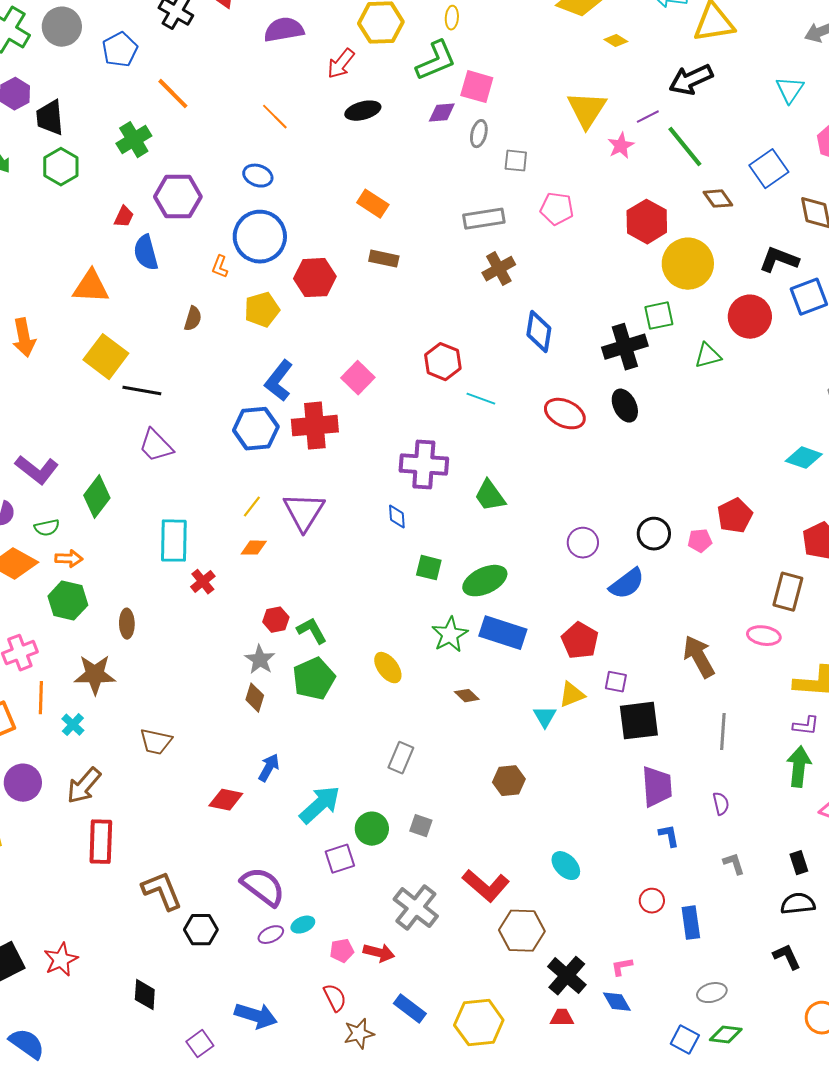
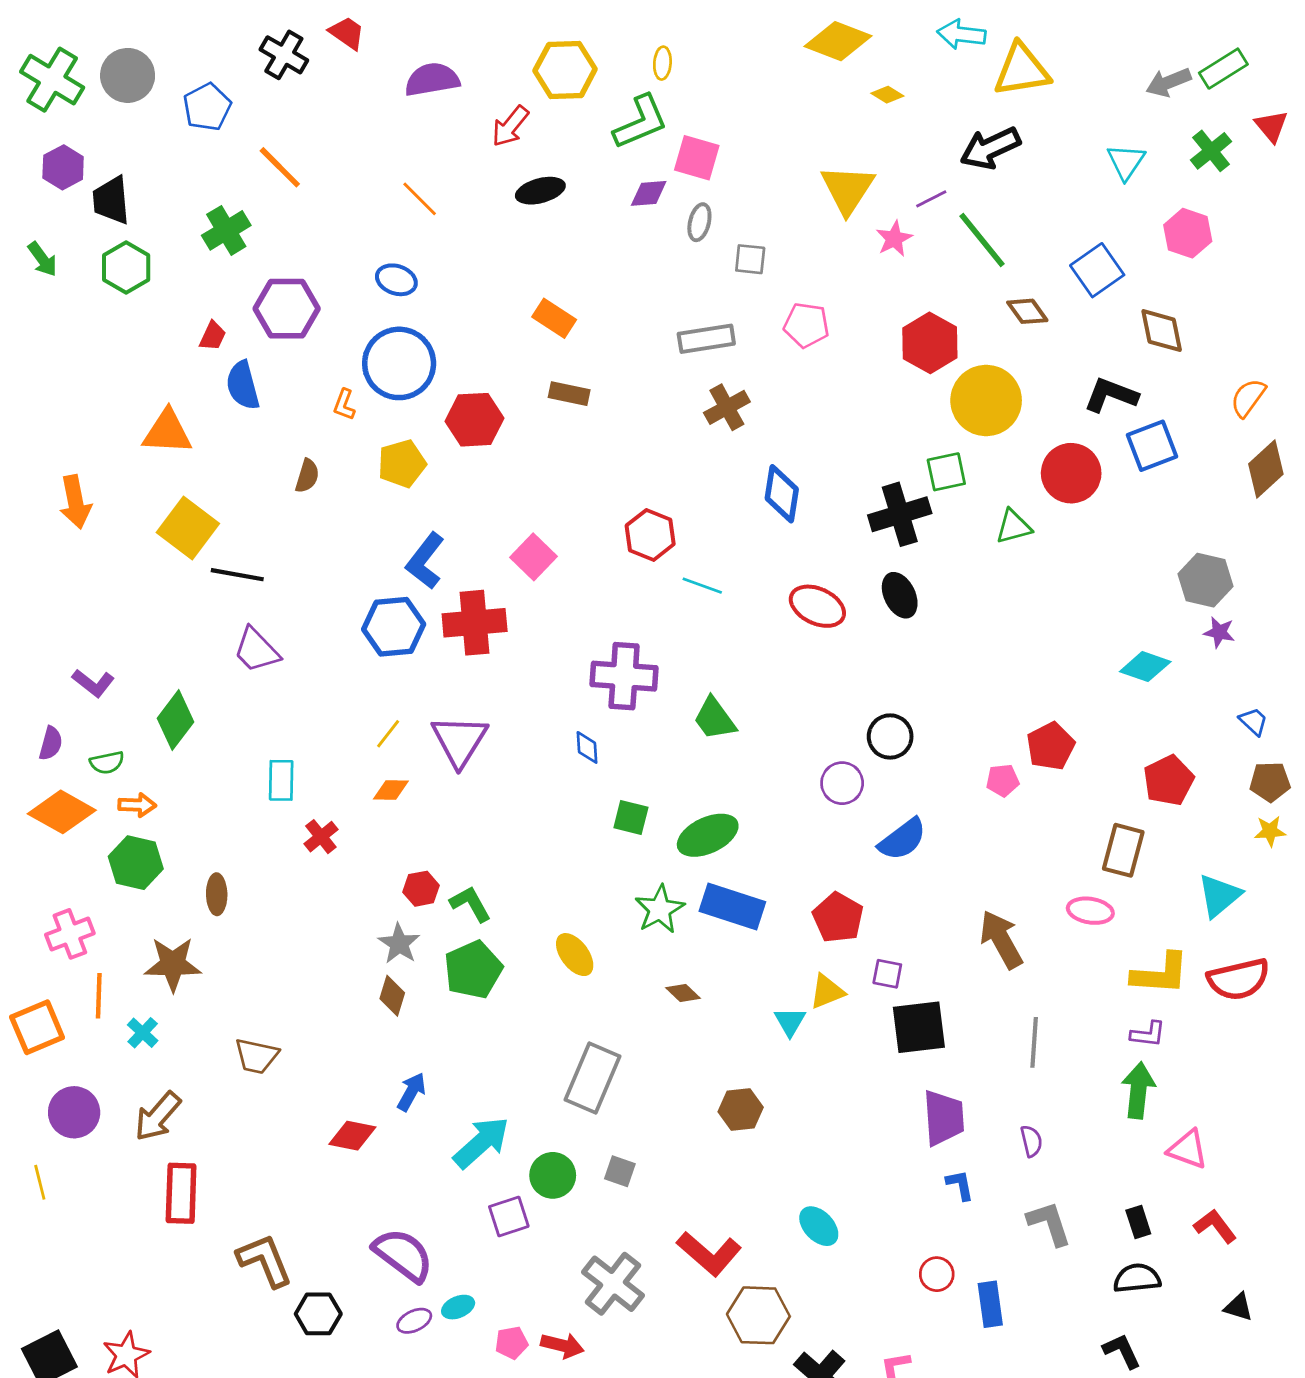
purple L-shape: (37, 470) -> (93, 683), size x0.7
black circle: (654, 534) -> (890, 736), moved
cyan rectangle: (174, 541) -> (281, 780), size x0.7
gray rectangle: (401, 758) -> (592, 1078), size x1.6
gray L-shape: (734, 864) -> (1049, 1223), size x1.5

